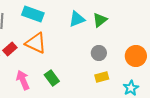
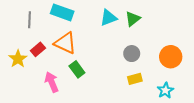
green rectangle: (52, 78) -> (77, 69), moved

